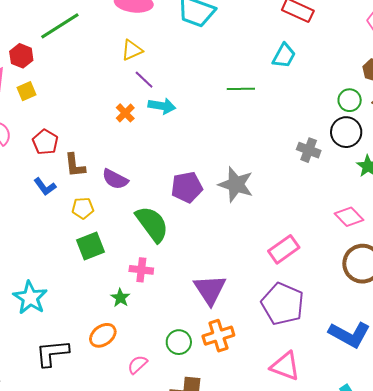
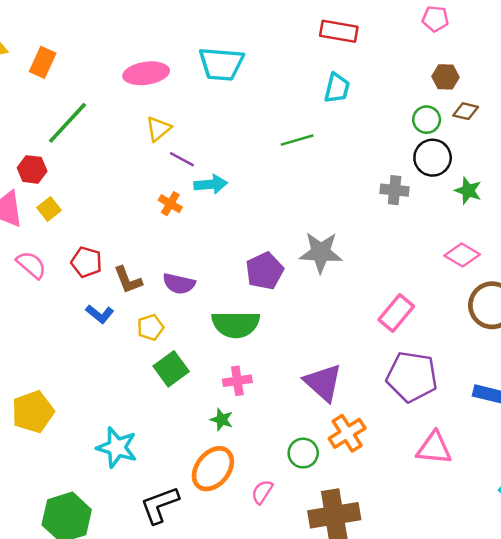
green semicircle: (152, 224) -> (236, 324), turned 141
orange ellipse: (103, 335) -> (213, 469), size x1.4

